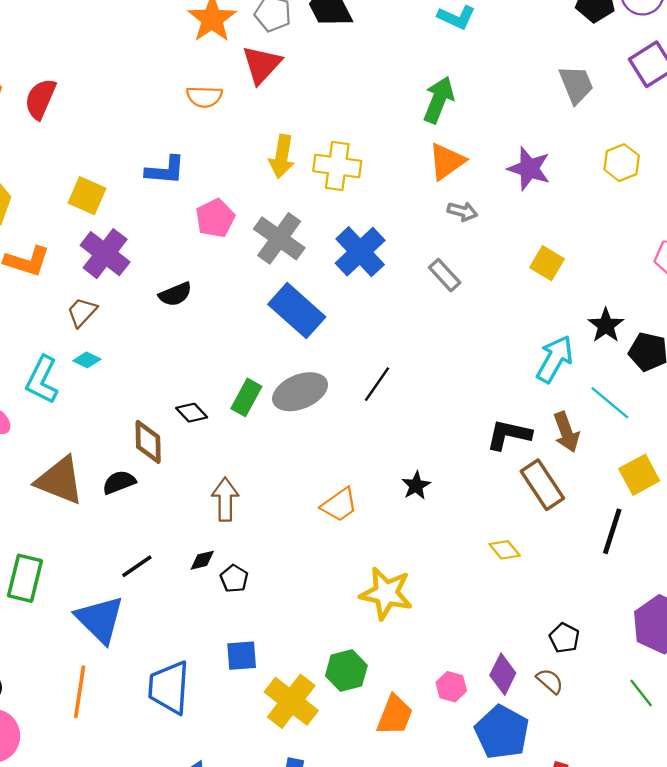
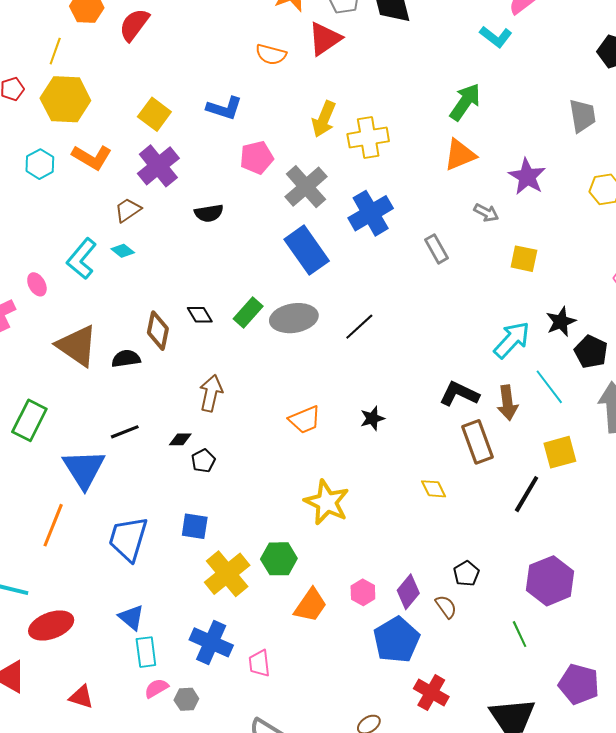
yellow cross: (337, 166) -> (368, 138), turned -30
gray arrow: (462, 211) -> (486, 213), moved
yellow square: (547, 263) -> (524, 259), turned -32

